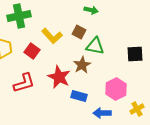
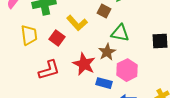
brown square: (79, 32) -> (104, 11), moved
pink hexagon: (116, 89) -> (127, 70), moved

